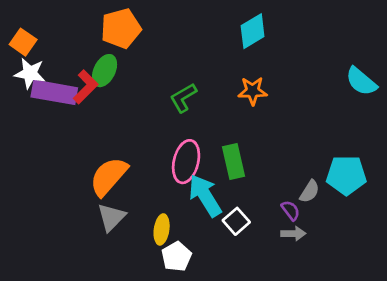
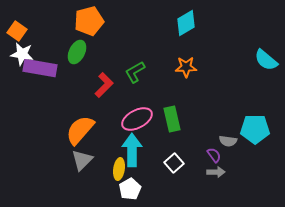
red L-shape: (86, 87) -> (104, 85), moved
pink ellipse: (186, 162) -> (137, 119), turned 48
gray semicircle: (310, 191) -> (228, 141), turned 66
cyan arrow: (205, 195) -> (132, 150), moved, turned 32

